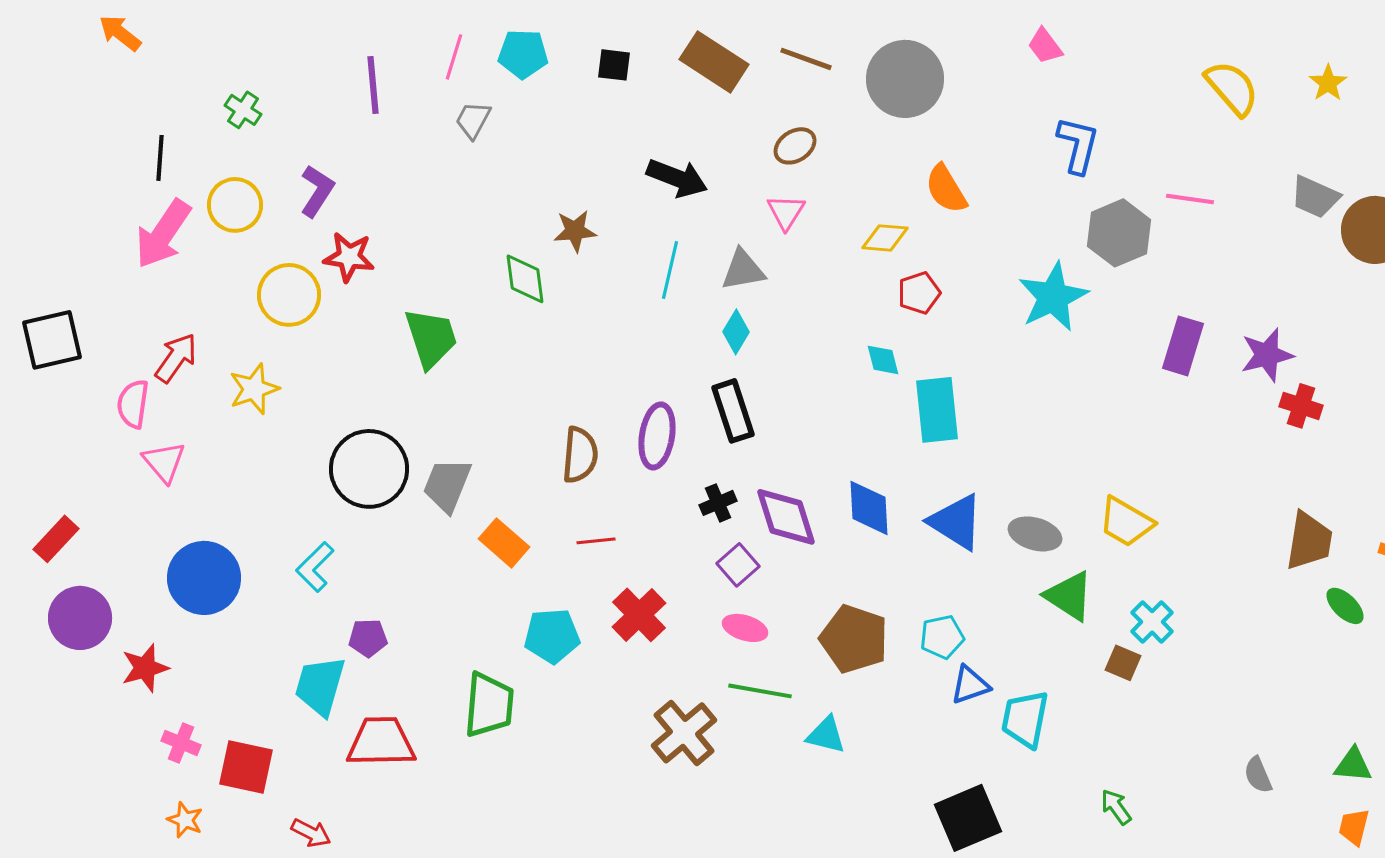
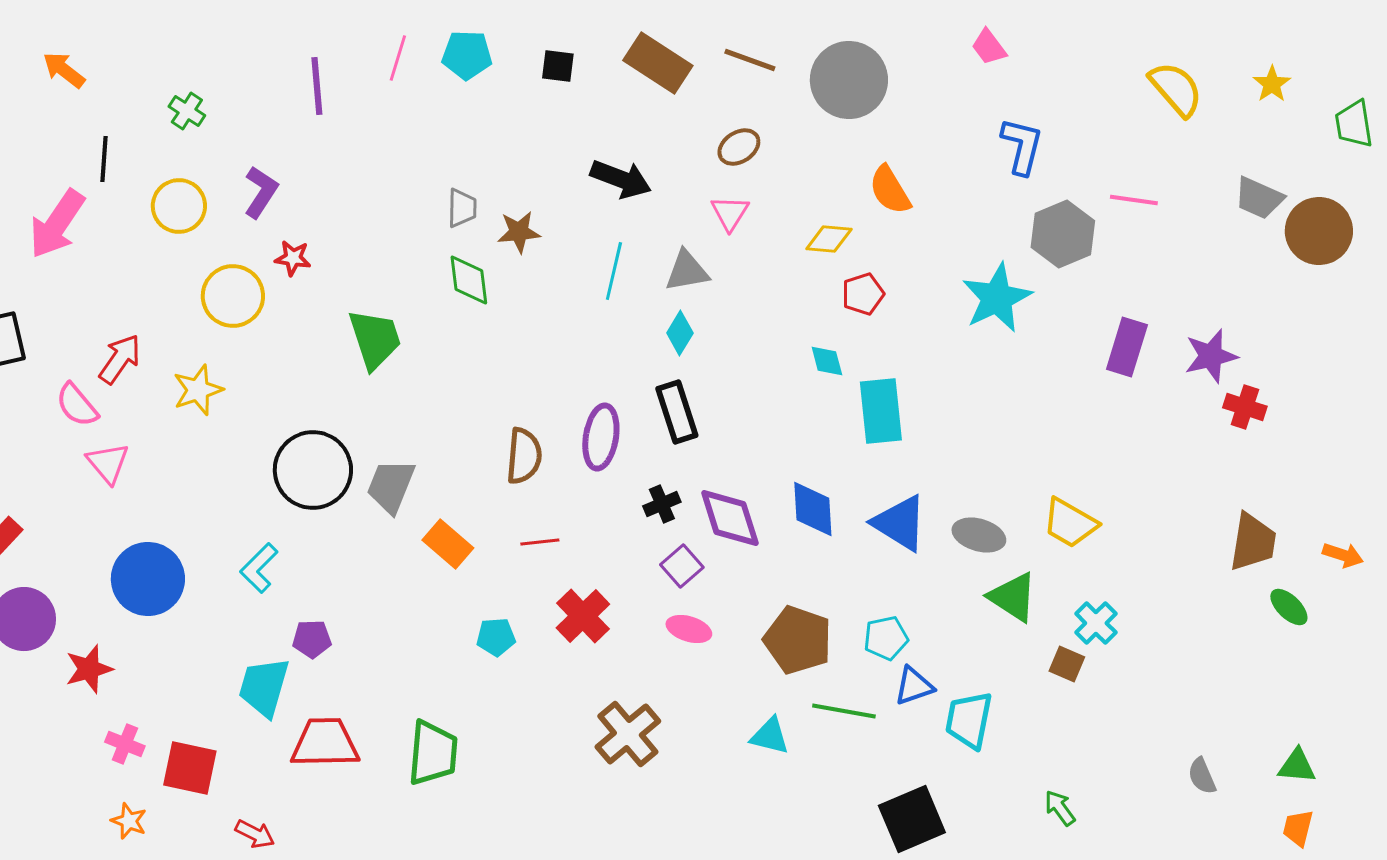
orange arrow: (120, 33) -> (64, 70), moved
gray trapezoid: (473, 120) -> (462, 208), moved, turned 153
pink arrow: (163, 234) -> (57, 224), moved
red star: (349, 257) -> (293, 258), size x0.7
pink semicircle: (133, 404) -> (77, 405), turned -48
cyan pentagon: (552, 636) -> (496, 637), size x0.7
green line: (760, 691) -> (844, 711), moved
green trapezoid: (489, 705) -> (433, 753), moved

